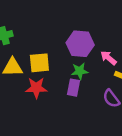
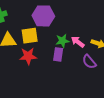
purple hexagon: (80, 44) -> (43, 16), moved
pink arrow: (108, 58) -> (78, 42), moved

